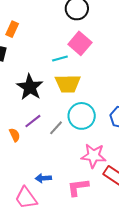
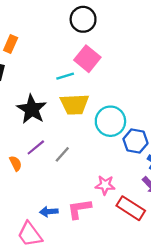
cyan circle: (82, 116) -> (110, 121), moved
pink star: (94, 156) -> (105, 185), size x0.7
pink L-shape: (78, 187) -> (79, 209), moved

